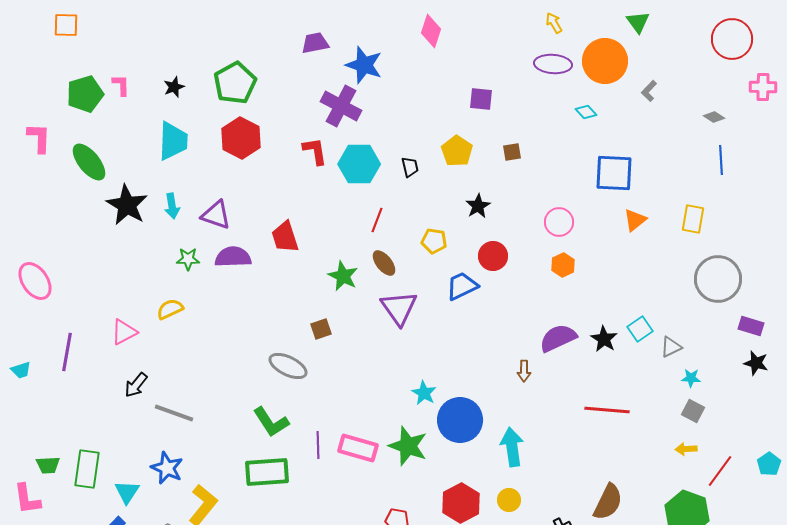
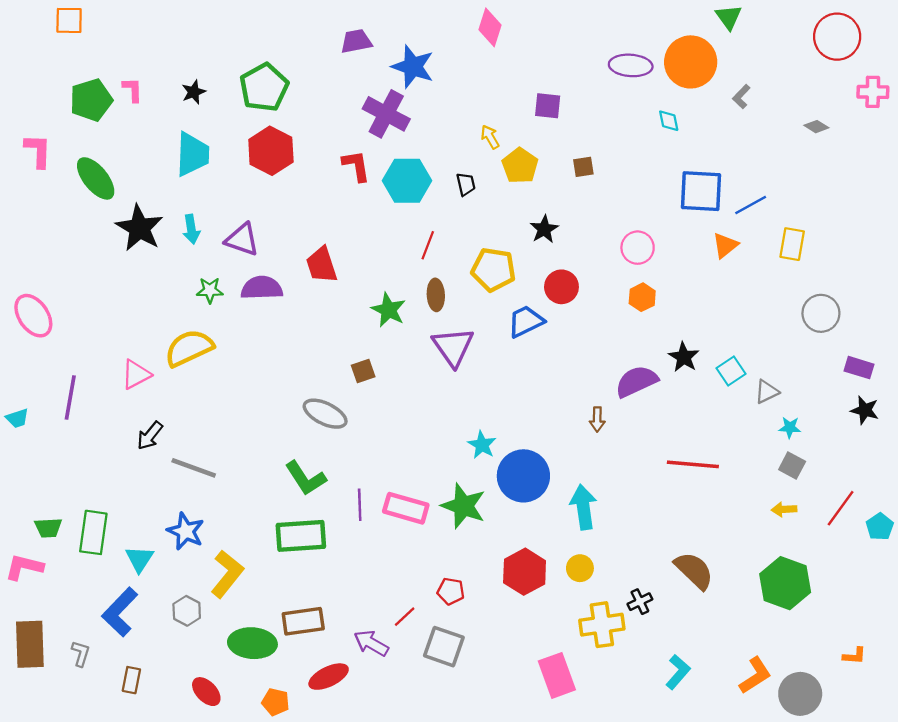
yellow arrow: (554, 23) -> (490, 137), moved
cyan diamond: (586, 112) -> (669, 121), turned 30
blue line: (721, 160) -> (751, 205), moved, turned 64
yellow pentagon: (434, 241) -> (493, 270), size x1.5
brown ellipse: (384, 263) -> (436, 295), turned 36
gray circle: (718, 279) -> (821, 313), size x0.7
yellow semicircle: (170, 309) -> (189, 348), size x1.6
black star: (604, 339) -> (684, 357), moved
red line: (720, 471) -> (841, 508), moved
pink L-shape: (27, 499) -> (24, 567), turned 112
brown semicircle: (608, 502) -> (694, 570), turned -72

